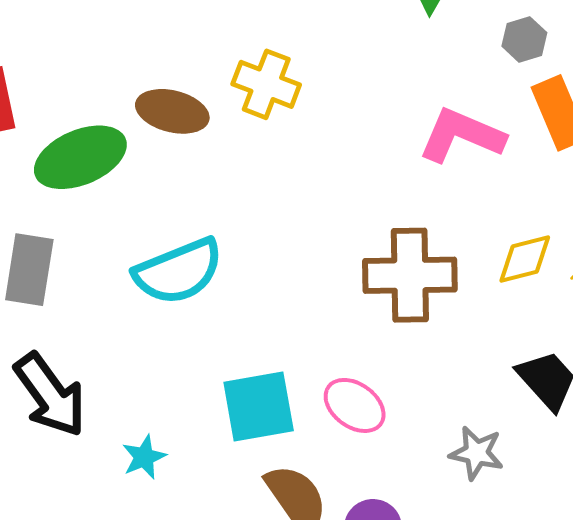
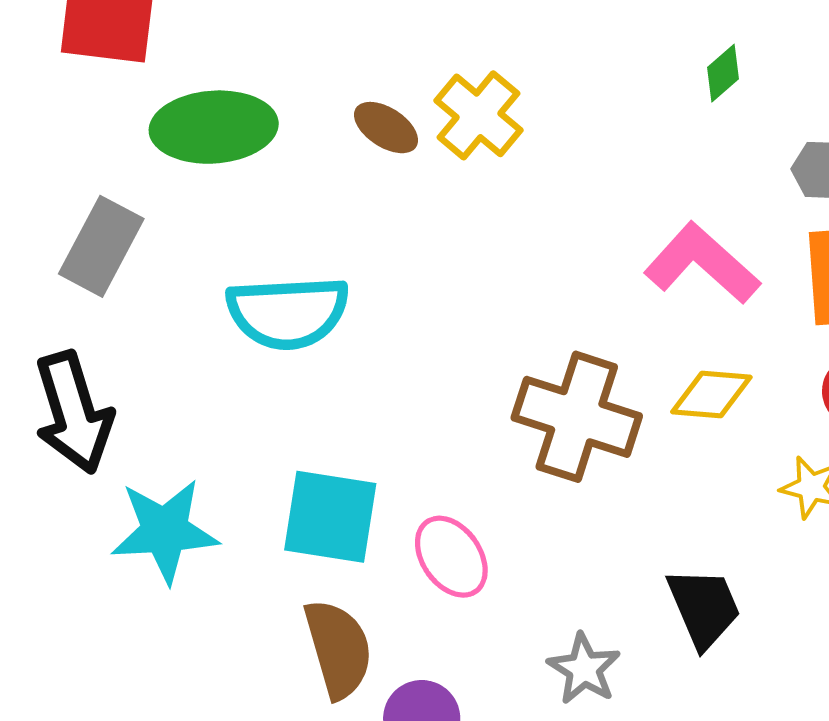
brown ellipse: (172, 111) -> (386, 128), moved, size x0.7
yellow diamond: (525, 259) -> (711, 395), moved
cyan star: (144, 457) -> (165, 531), size x1.8

